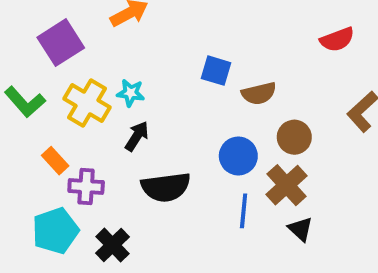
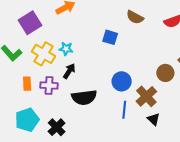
brown semicircle: (259, 93) -> (135, 17), moved, turned 42
brown circle: (294, 137) -> (165, 73), moved
orange rectangle: (55, 161) -> (27, 84), turned 40
purple cross: (86, 187) -> (49, 85), moved

